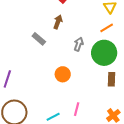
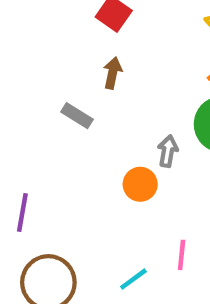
gray arrow: (79, 44) -> (168, 151), moved

